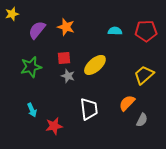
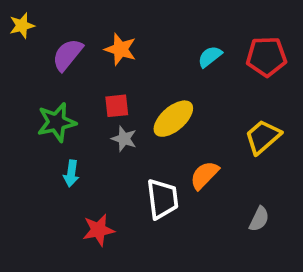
cyan semicircle: (115, 31) -> (210, 57), turned -40
orange semicircle: (127, 103) -> (204, 175), moved
cyan arrow: (32, 110) -> (71, 173), moved, turned 32

